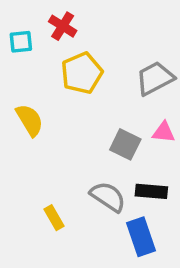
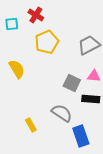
black rectangle: (151, 191) -> (91, 99), moved

